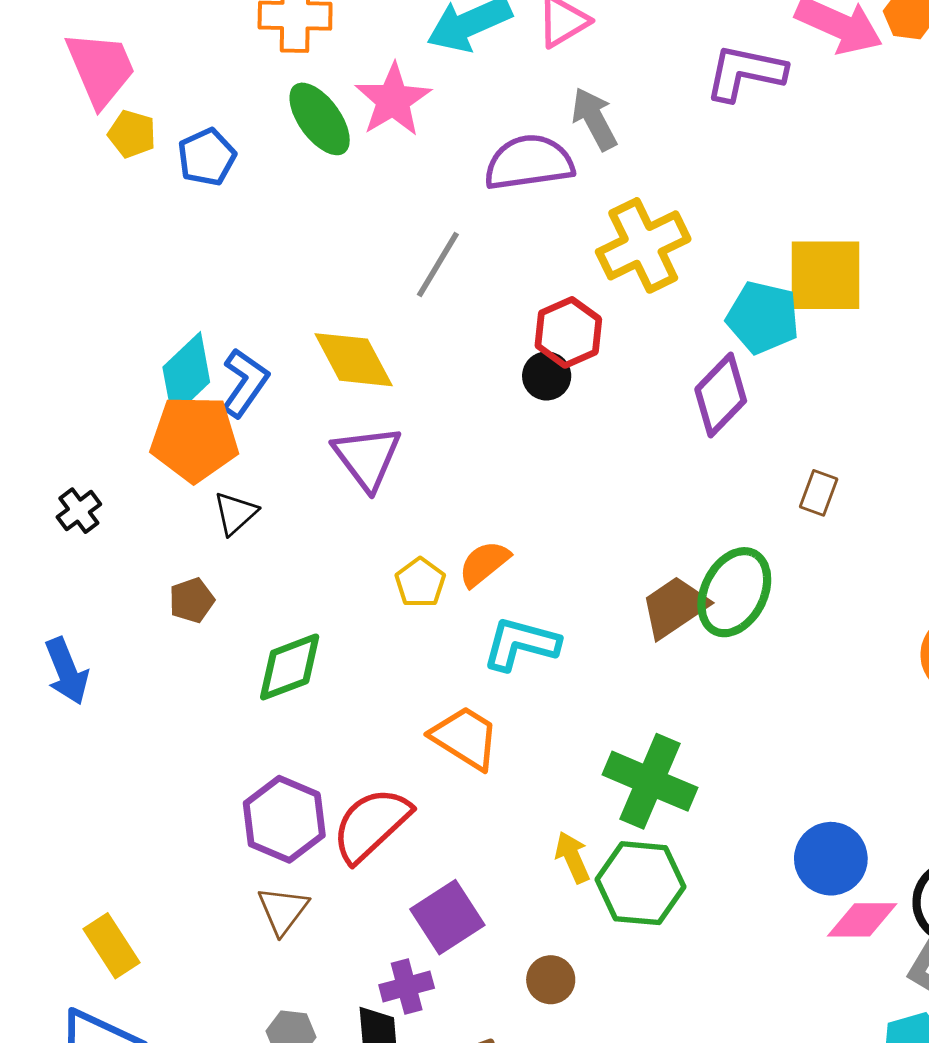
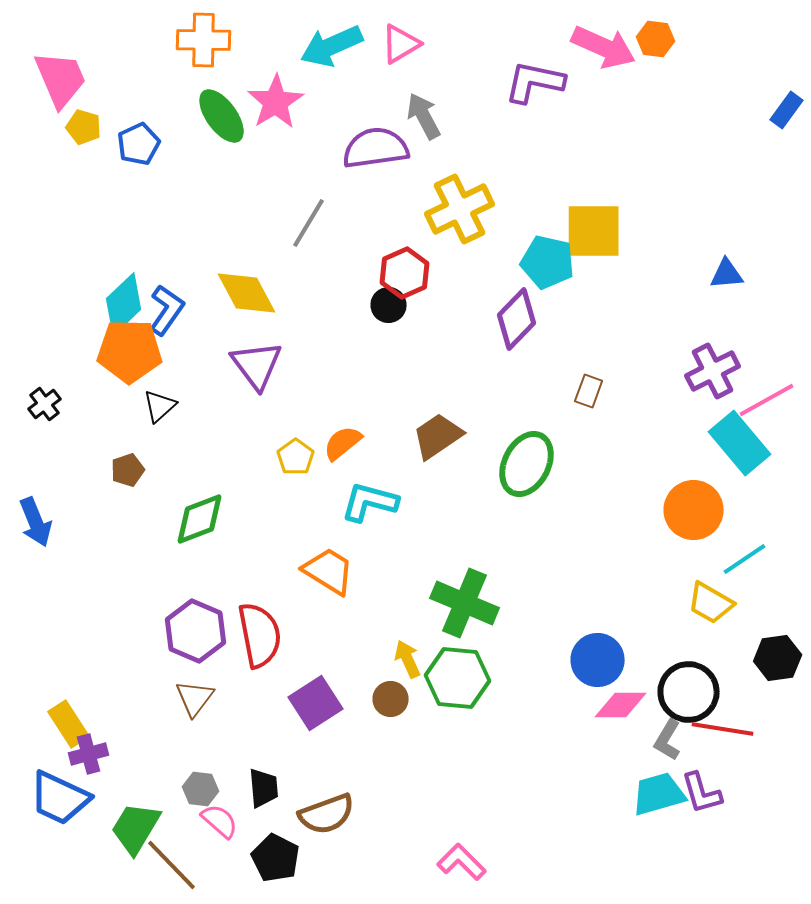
brown trapezoid: (674, 607) -> (438, 436), moved
red semicircle: (371, 825) -> (260, 635), turned 122
brown circle: (551, 980) -> (391, 699), moved
purple cross: (407, 987) -> (89, 754), moved

